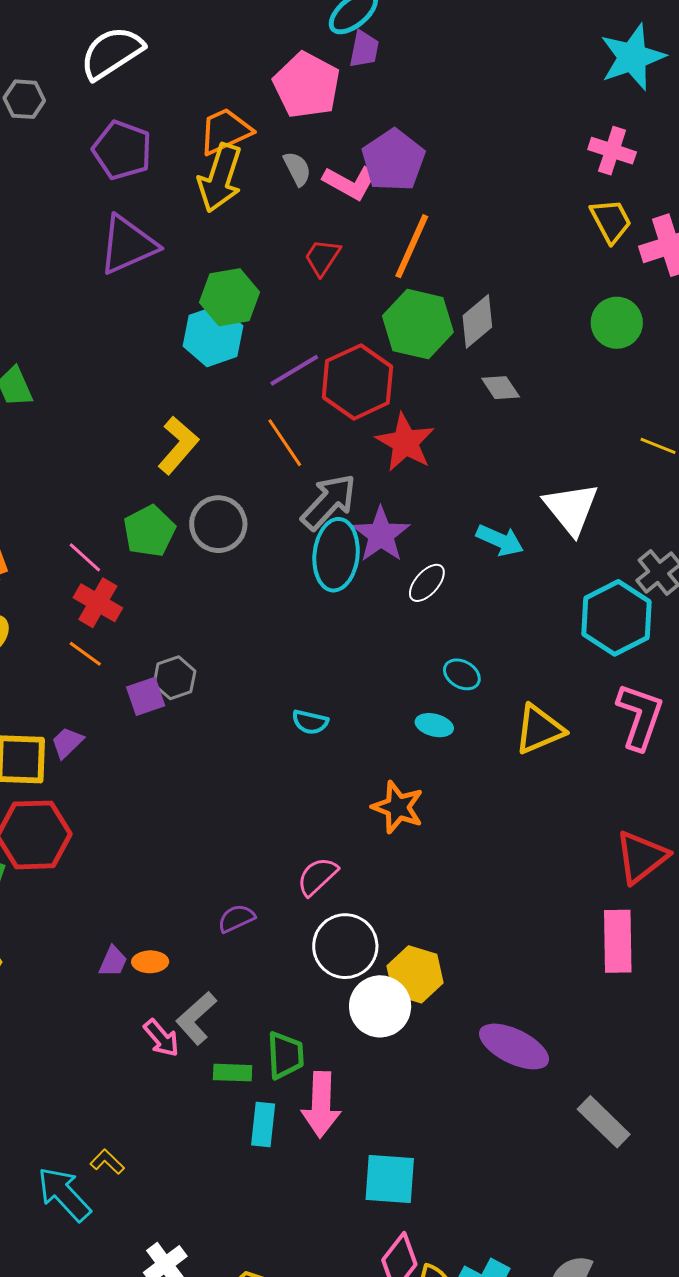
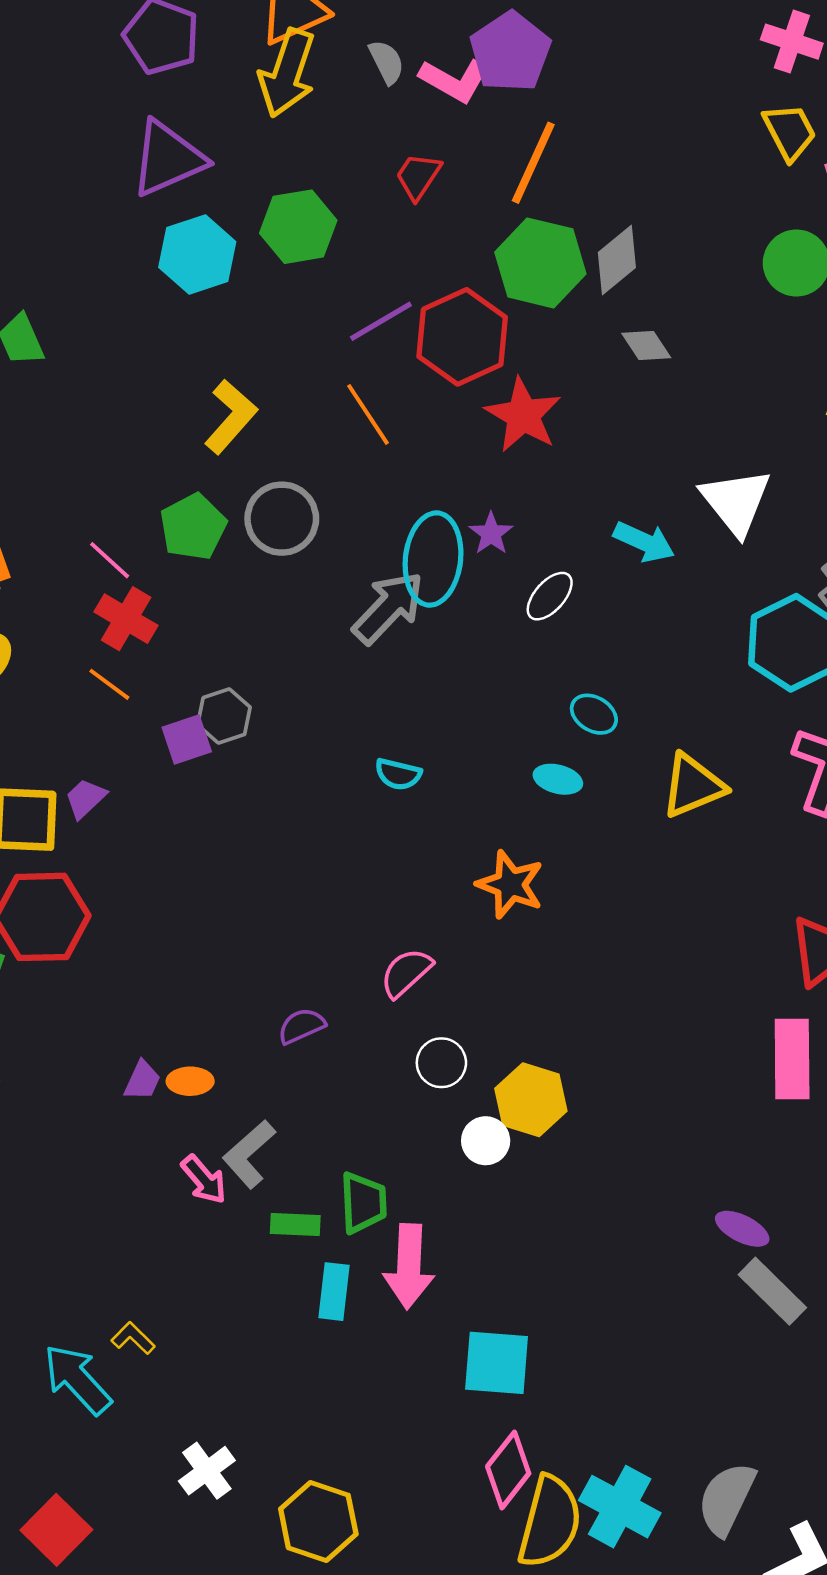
cyan hexagon: (213, 336) -> (197, 254), moved
gray arrow: (329, 502) -> (388, 608), moved
purple star: (381, 535) -> (491, 534), size x0.6
white circle: (345, 946) -> (441, 1063), size x0.6
white circle: (380, 1006) -> (486, 1141), size x0.6
purple ellipse: (514, 1046) -> (742, 1229), moved, size x0.6

